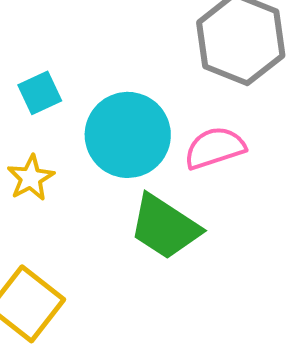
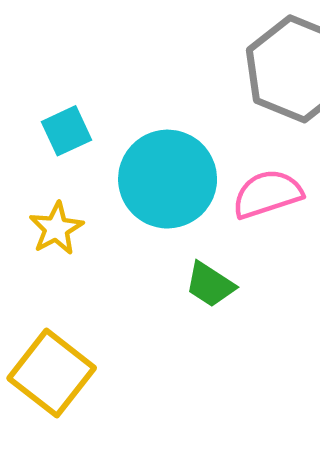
green trapezoid: (165, 227) -> (210, 285), size x0.6

